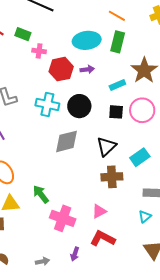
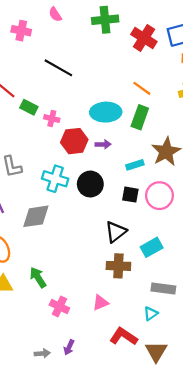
green rectangle: (23, 34) -> (29, 107), moved
gray diamond: (67, 141) -> (36, 216), moved
pink cross: (63, 218) -> (59, 307), size x0.7
red L-shape: (103, 238) -> (124, 336), moved
gray arrow: (42, 261) -> (42, 353), moved

